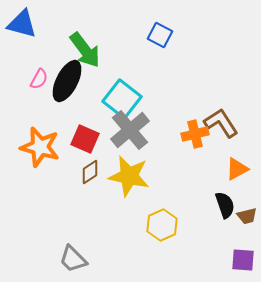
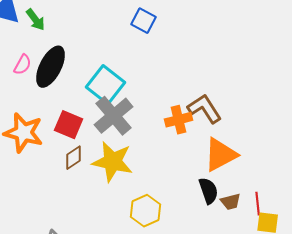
green arrow: (85, 50) -> (36, 20), moved, size x0.6
orange triangle: (237, 169) -> (221, 155), size x1.5

